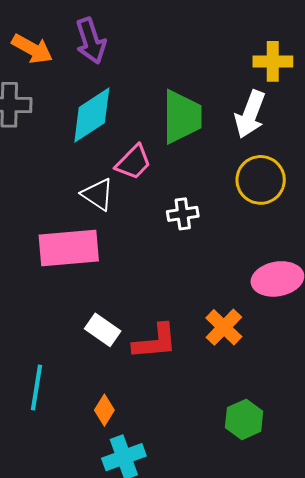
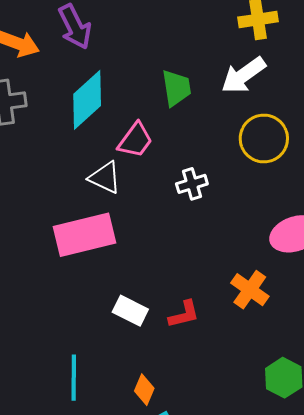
white arrow: (250, 114) -> (243, 75), turned 42
green trapezoid: (182, 117) -> (176, 88), size x0.7
red L-shape: (155, 342) -> (184, 314), size x0.7

